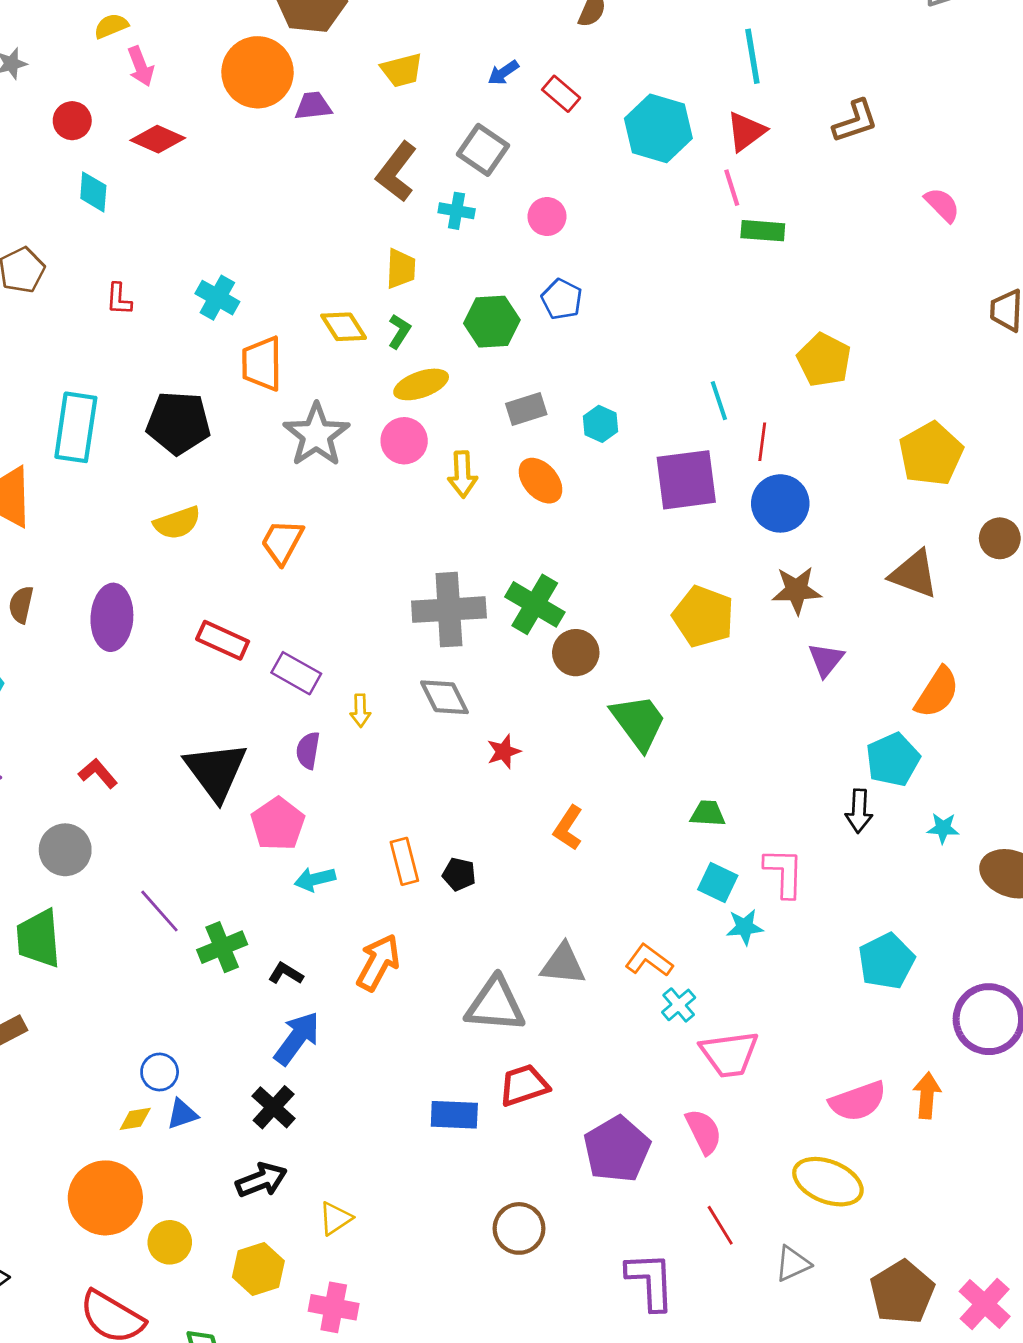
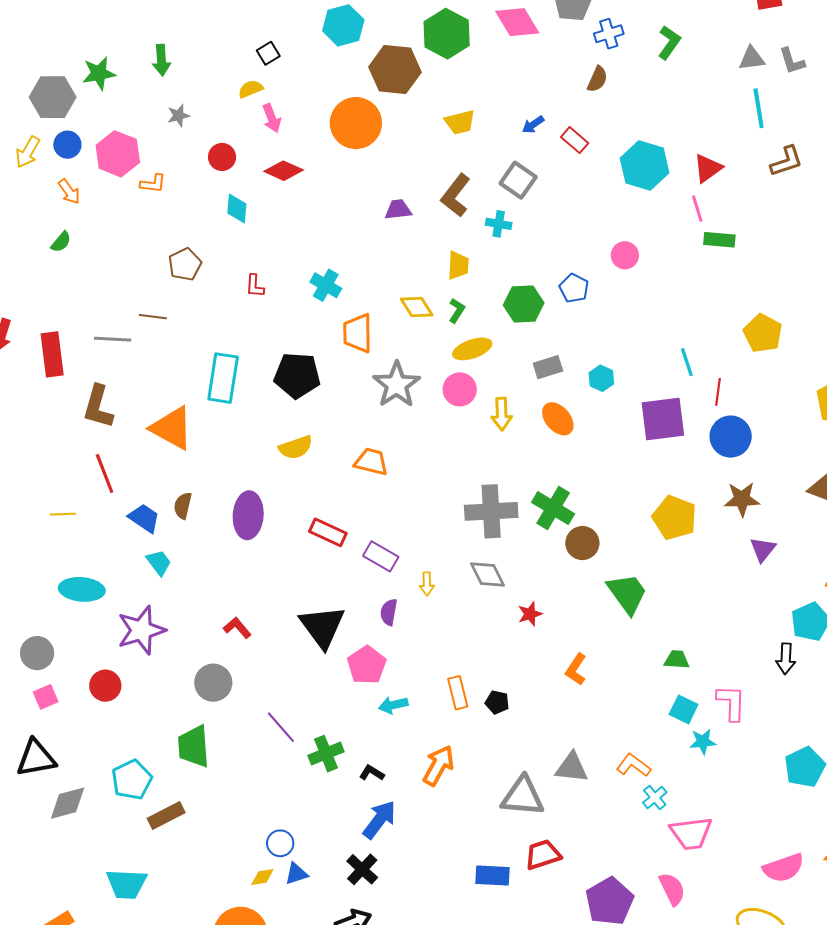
cyan line: (752, 56) -> (759, 108), moved
purple trapezoid: (313, 106) -> (398, 210), moved
pink circle: (547, 217) -> (625, 255), moved
orange trapezoid: (282, 542) -> (371, 462), turned 75

